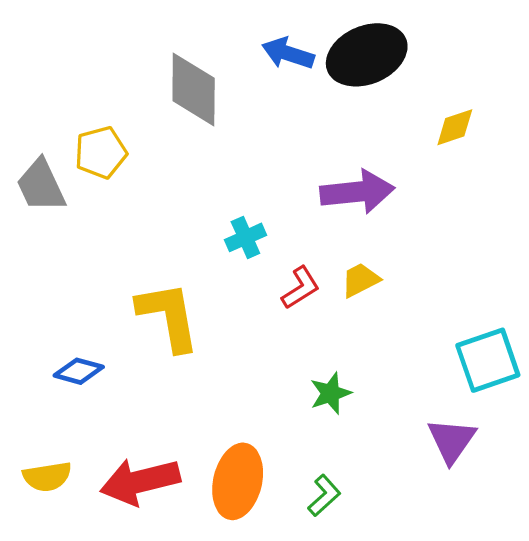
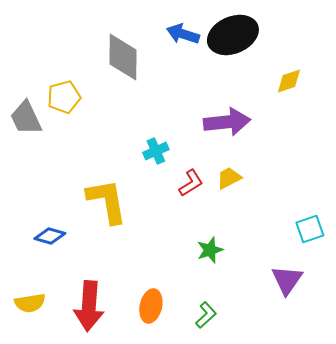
cyan square: (488, 360) -> (310, 229), size x0.7
red arrow: (140, 481) -> (89, 306), turned -72
orange ellipse: (238, 481) -> (151, 306), size x0.7

